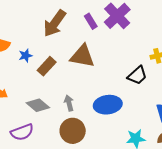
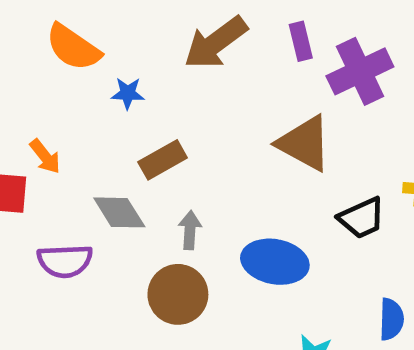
purple rectangle: (91, 21) -> (301, 41), moved
brown triangle: (82, 56) -> (304, 143), moved
brown rectangle: (47, 66) -> (163, 160), moved

